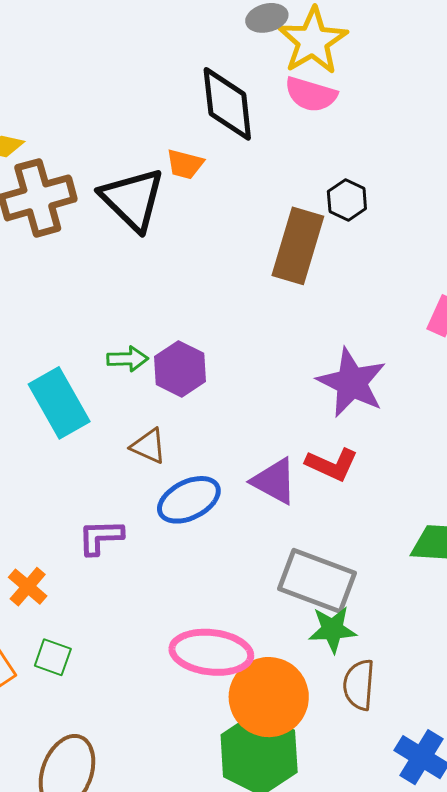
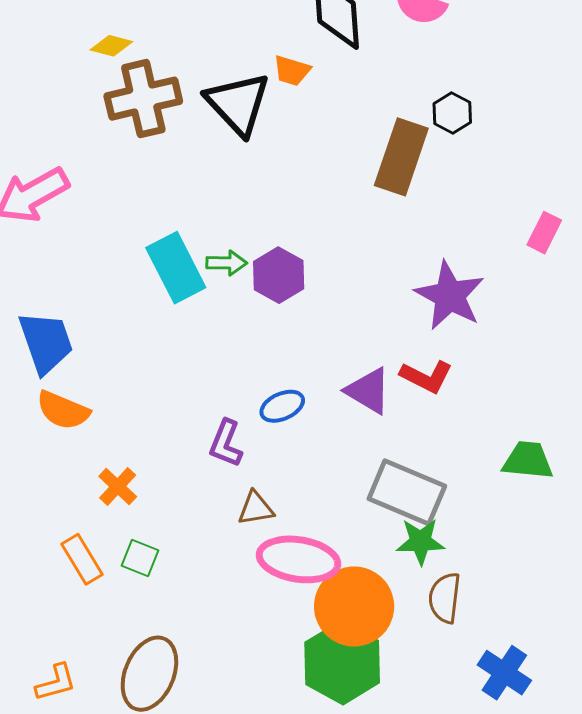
cyan rectangle: (59, 403) -> (176, 268), moved
brown triangle: (149, 446) -> (256, 508), moved, turned -36
blue ellipse: (189, 500) -> (282, 406), size x0.7
purple L-shape: (101, 537) -> (226, 443), moved, turned -69

